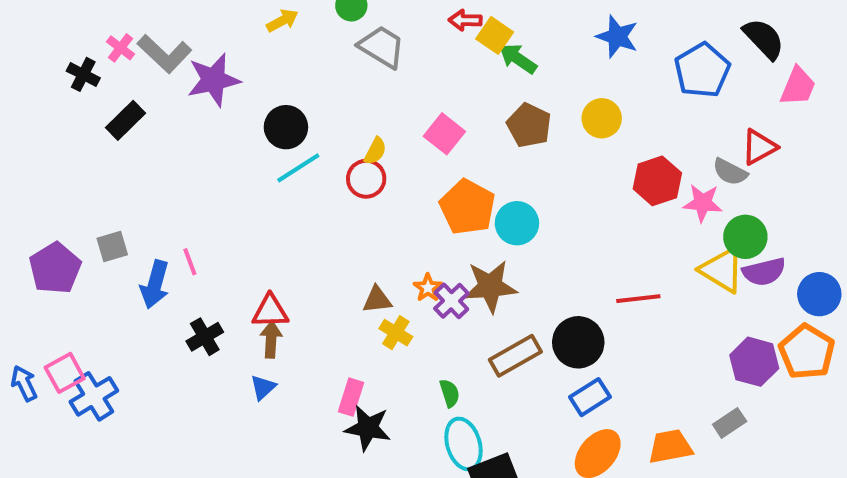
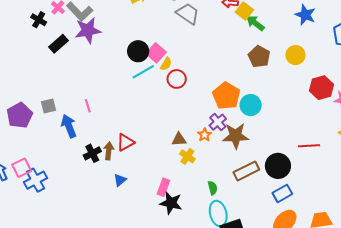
purple star: (214, 80) -> (88, 30), moved
pink square: (444, 134) -> (156, 53), moved
yellow semicircle: (375, 151) -> (166, 64), moved
pink line: (190, 262) -> (88, 106), moved
blue arrow: (155, 284) -> (69, 126), turned 140
purple cross: (451, 301) -> (218, 122), moved
red triangle: (270, 311) -> (125, 142), turned -30
brown arrow: (271, 339) -> (109, 151), moved

